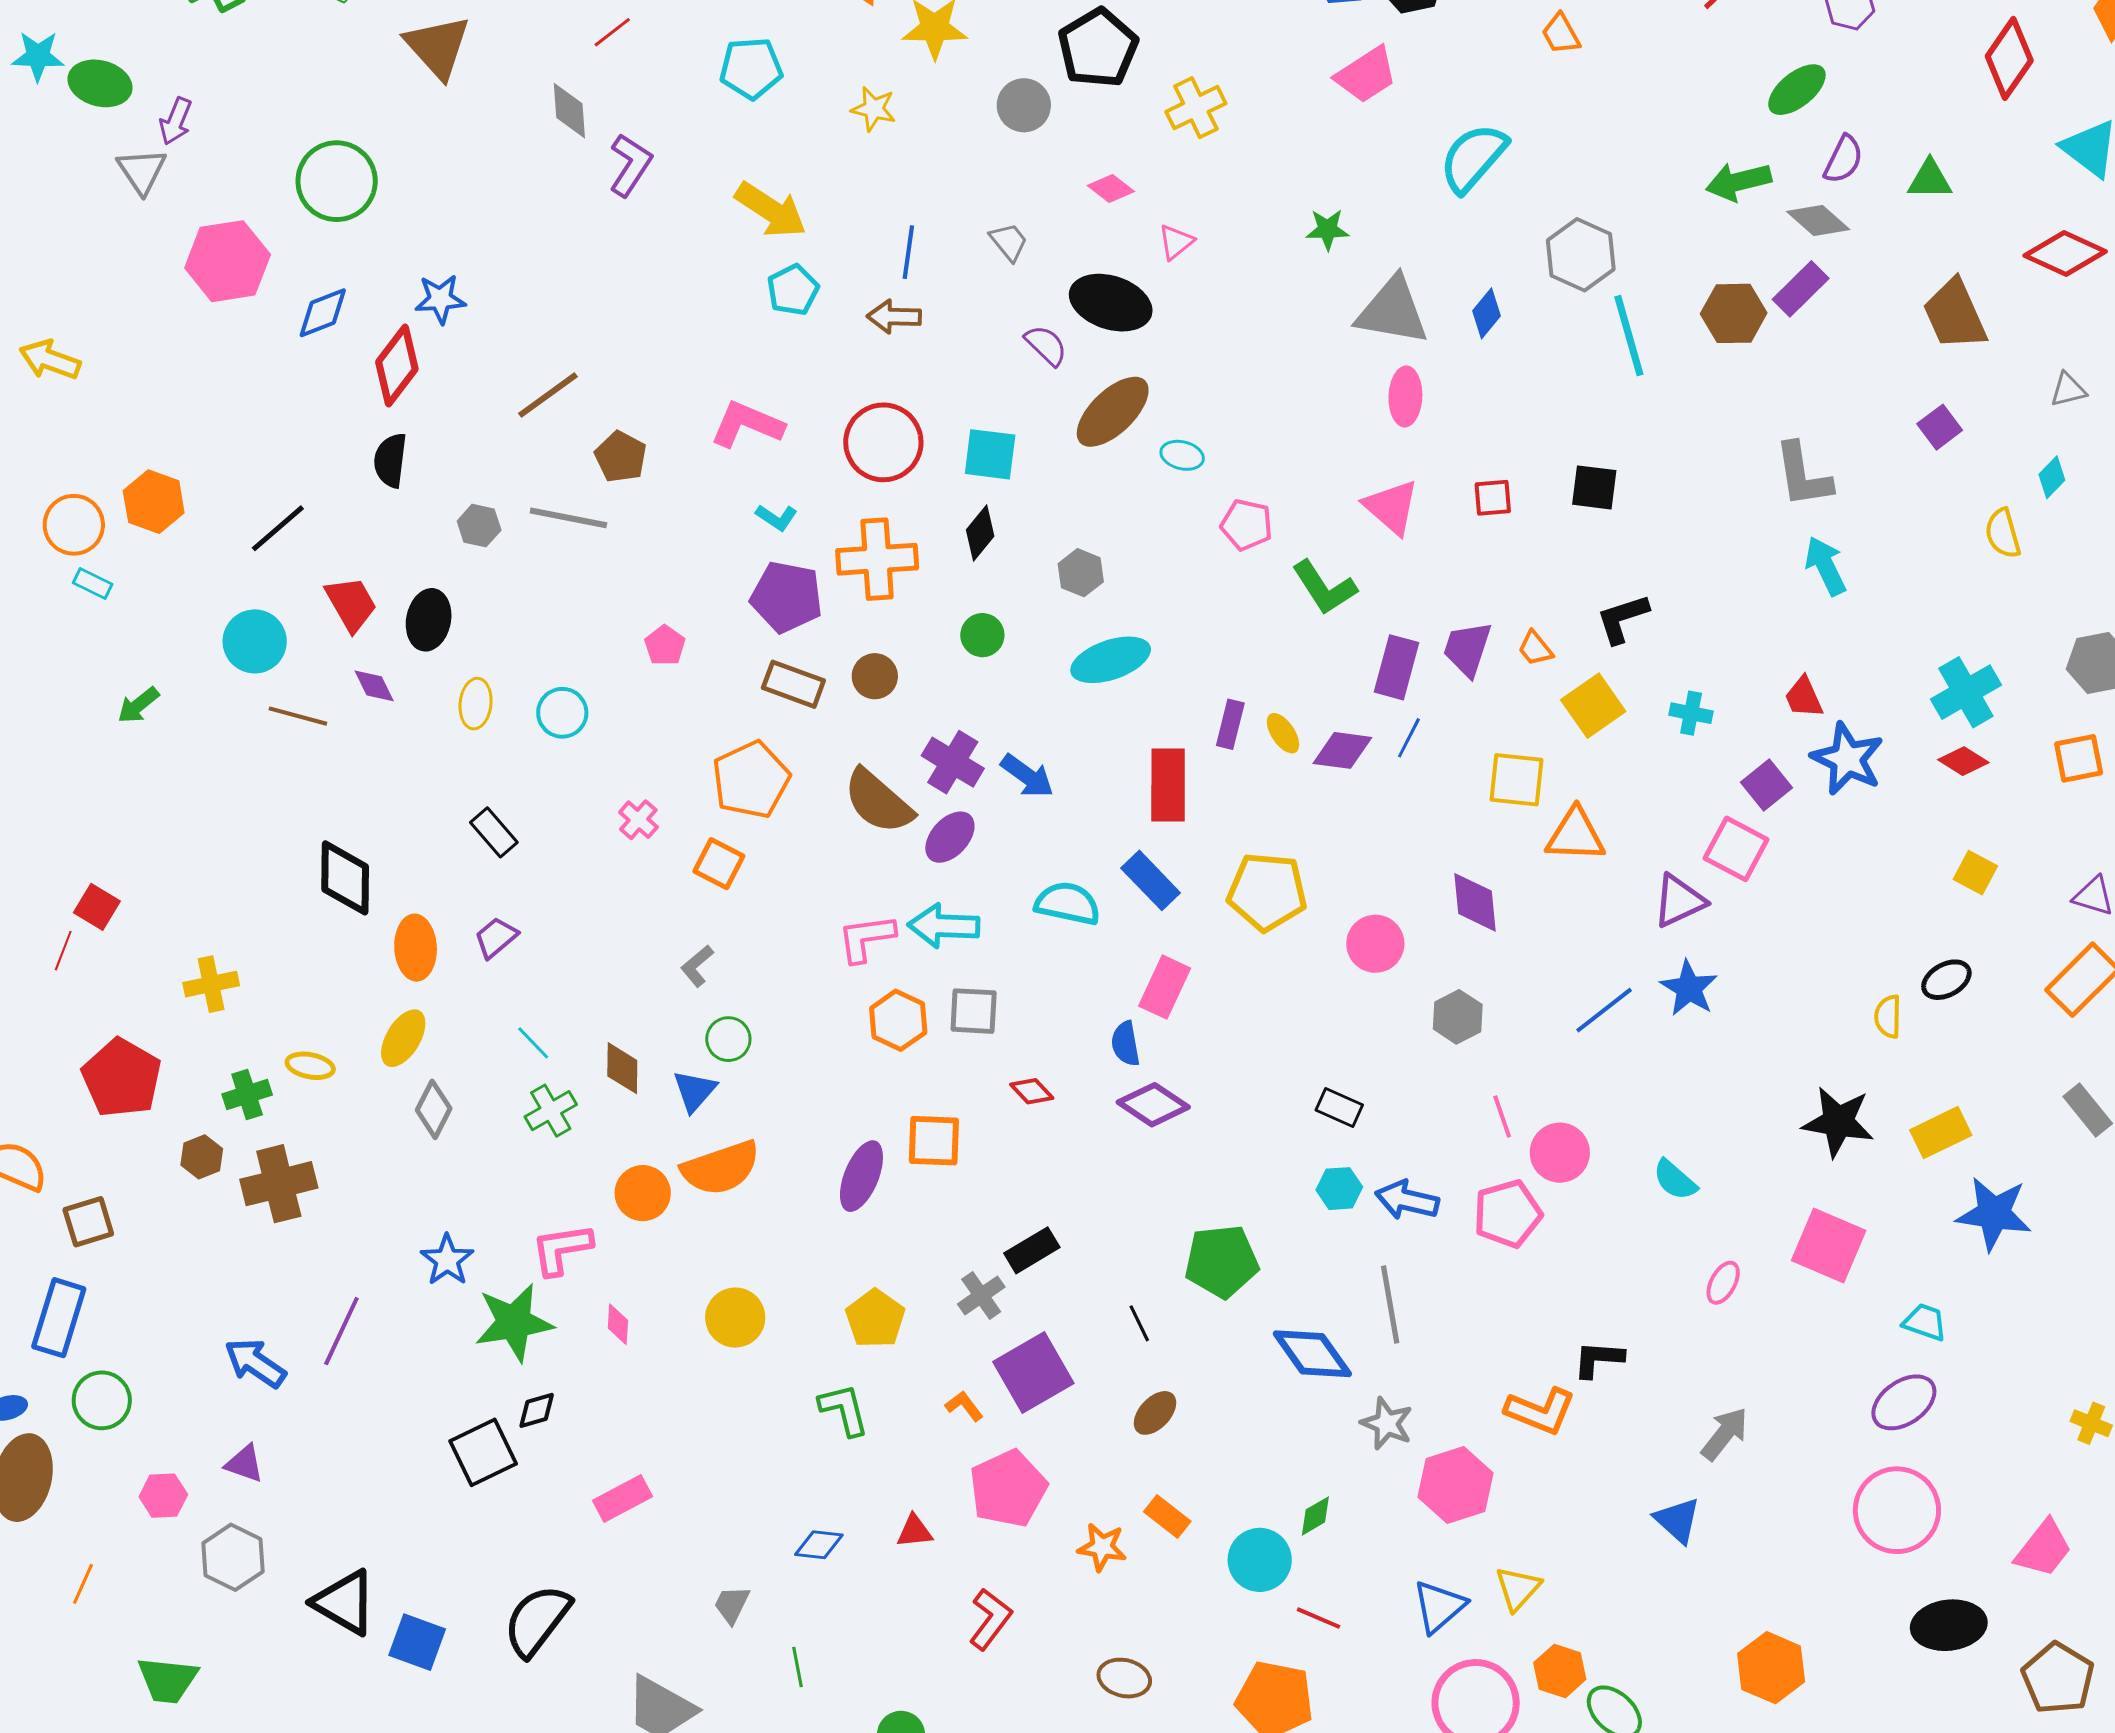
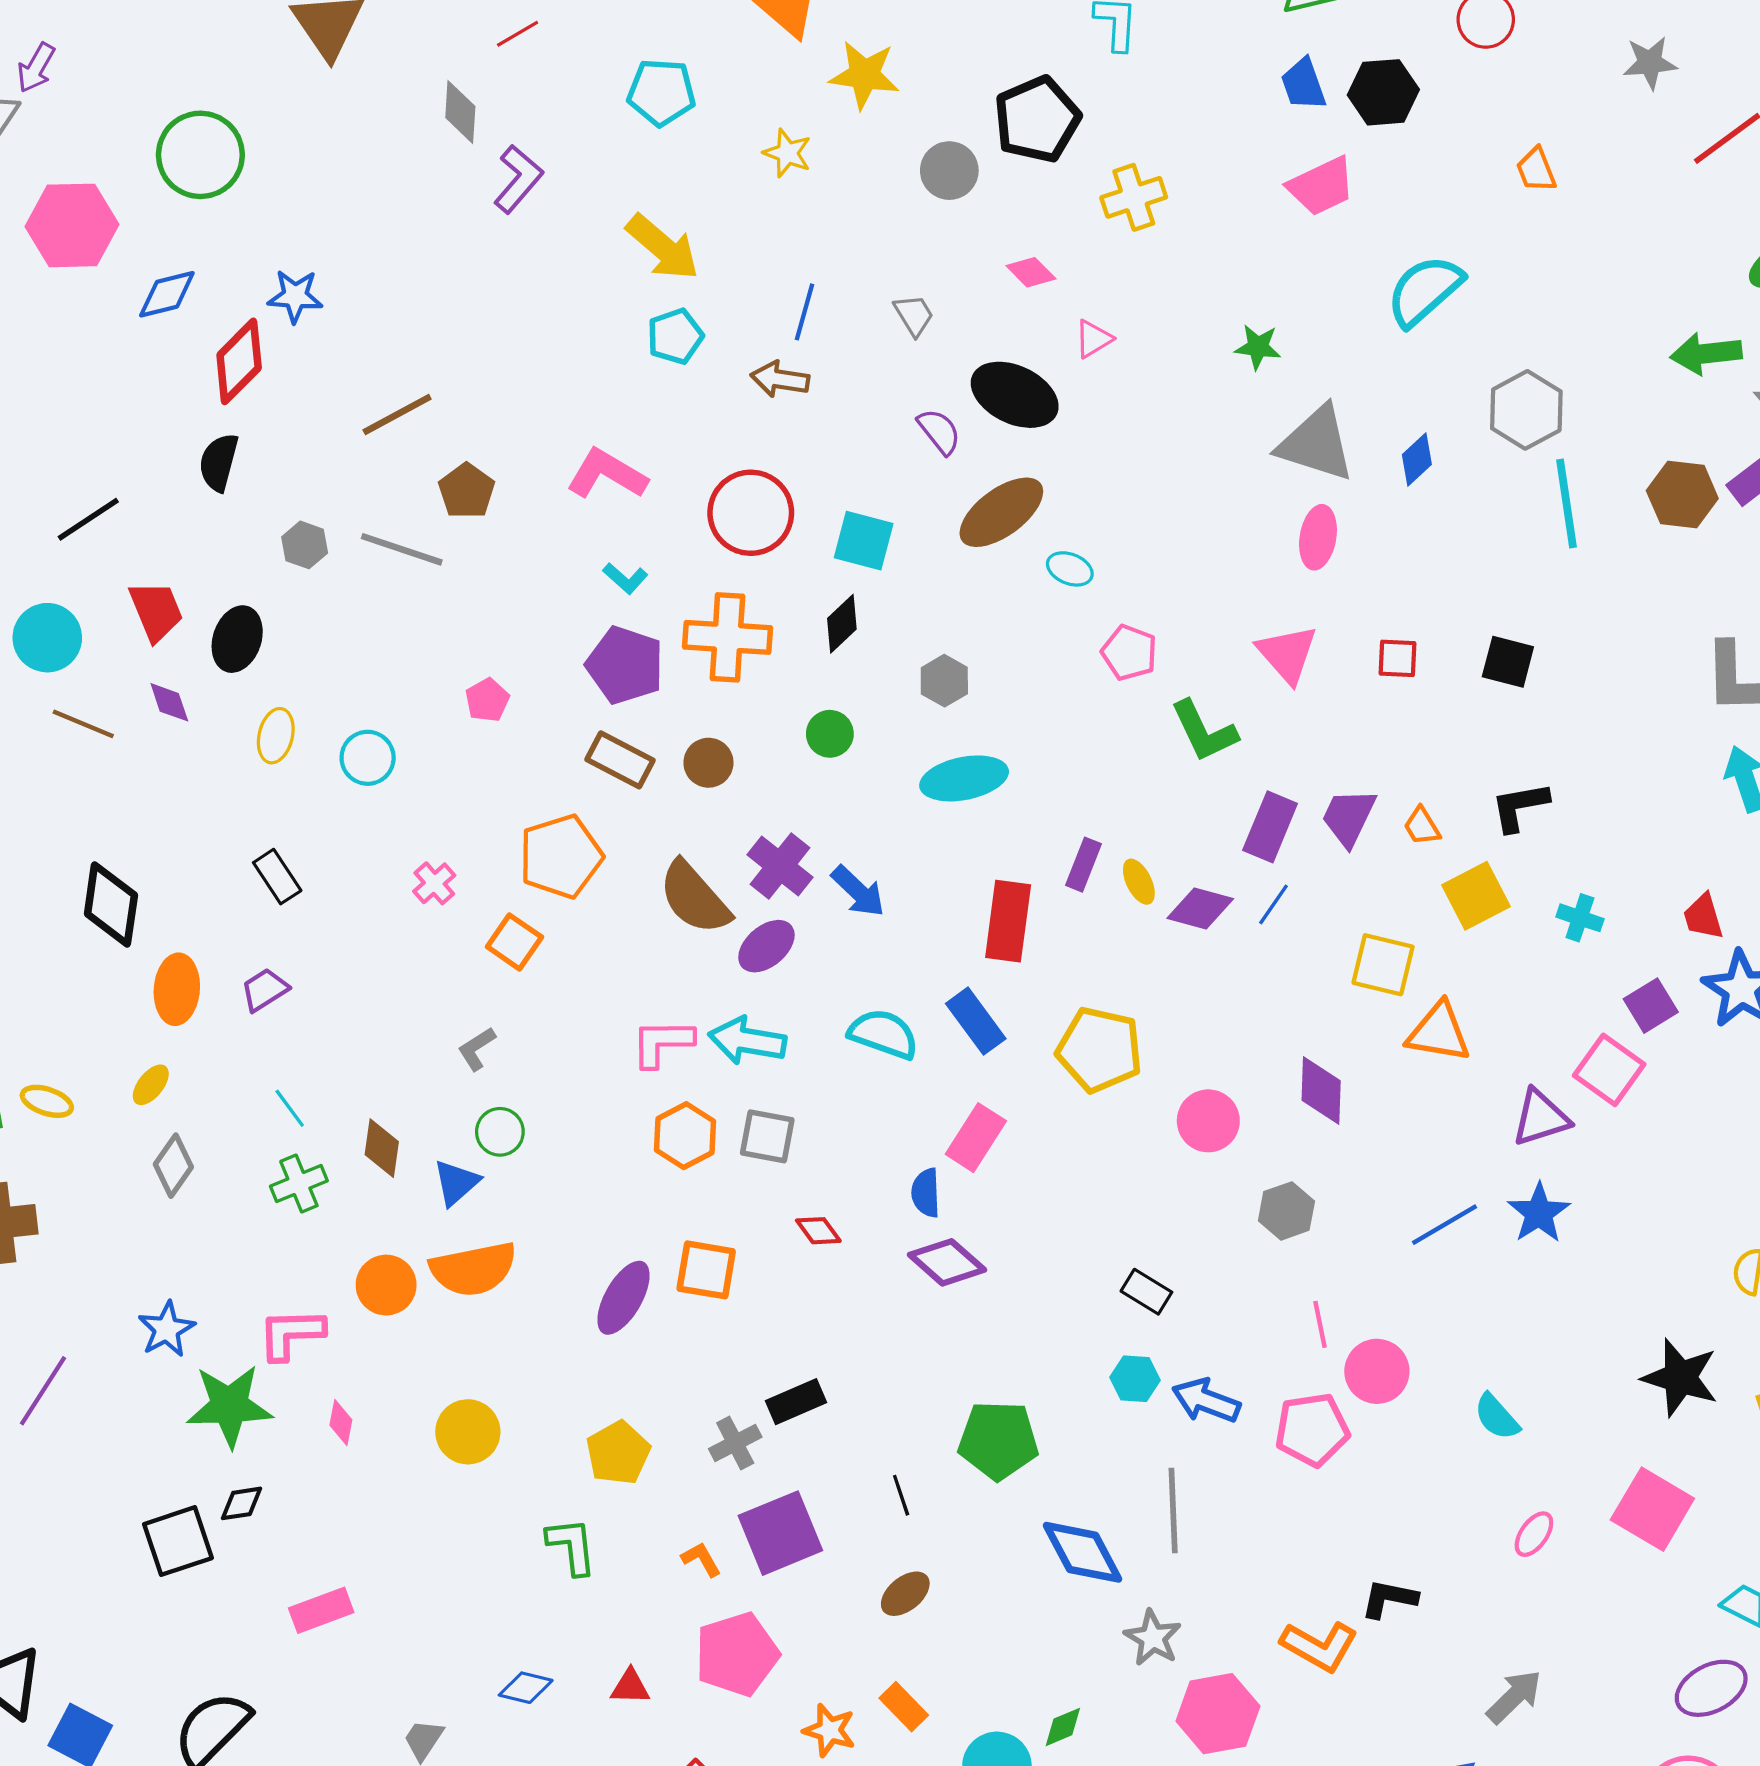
yellow ellipse: (403, 1038) -> (151, 1085), size x0.7

